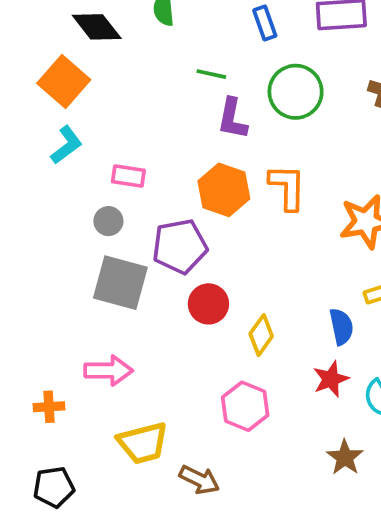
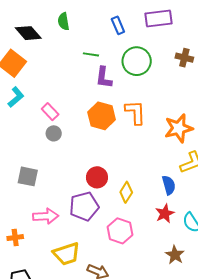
pink rectangle: (128, 176) -> (50, 112), turned 42
gray circle: (108, 221) -> (54, 133), moved
purple pentagon: (180, 246) -> (84, 206), moved
gray square: (120, 283) -> (28, 176), moved, size x0.7

